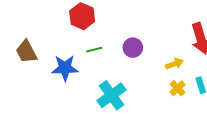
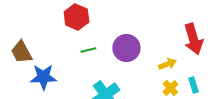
purple circle: (133, 48) -> (126, 48), size x1.4
blue star: (65, 68) -> (43, 77), moved

